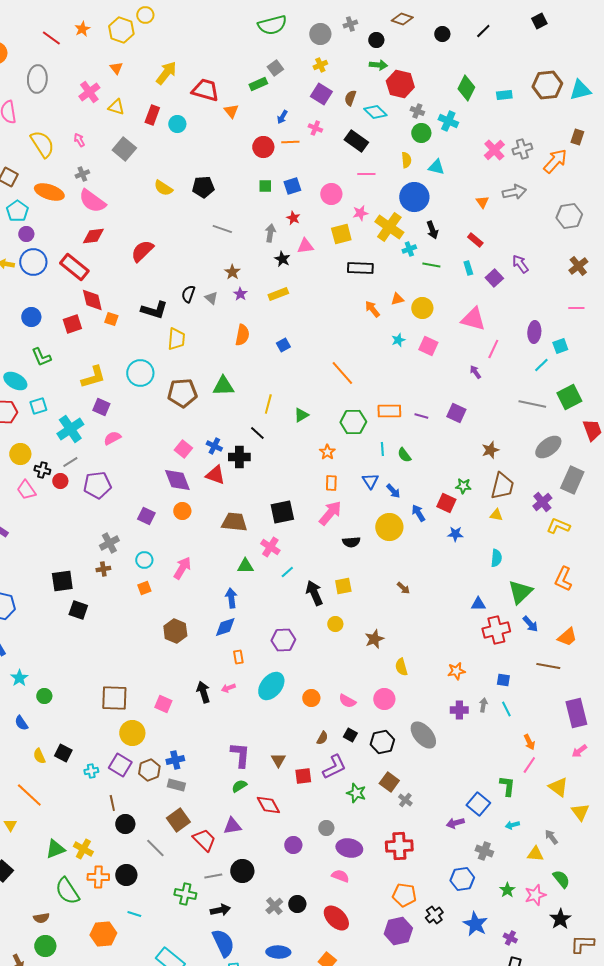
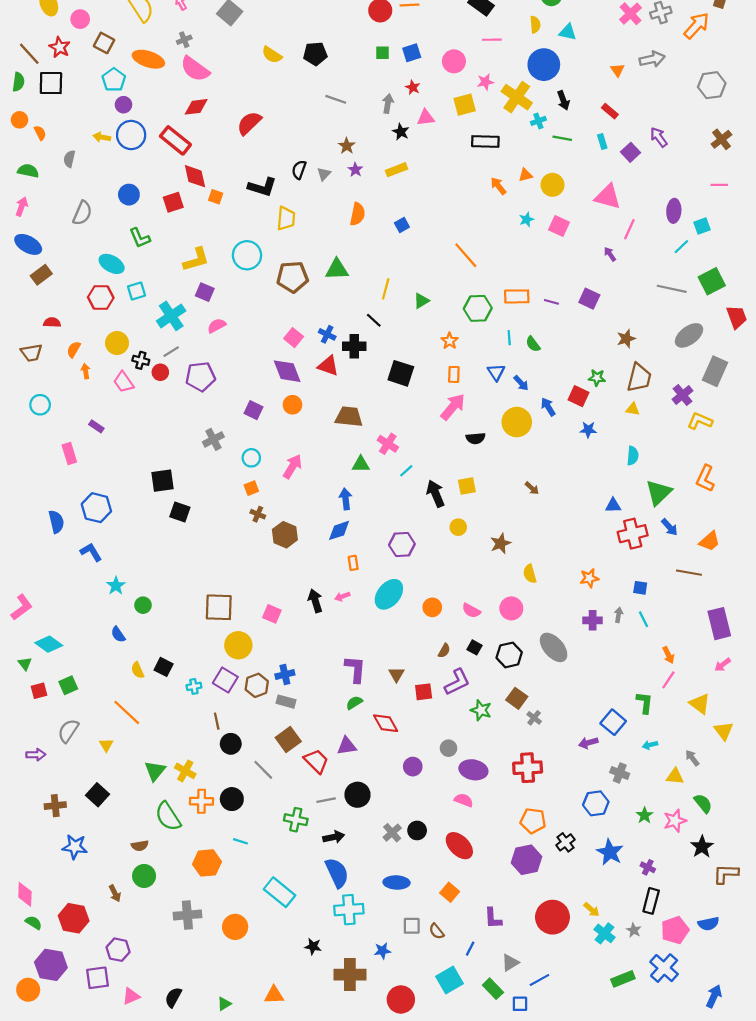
gray triangle: (211, 298) -> (324, 174), turned 32
black square: (282, 512) -> (401, 373), moved, turned 30
brown cross: (103, 569) -> (258, 514), moved, turned 32
green triangle: (55, 849) -> (155, 771), turned -30

